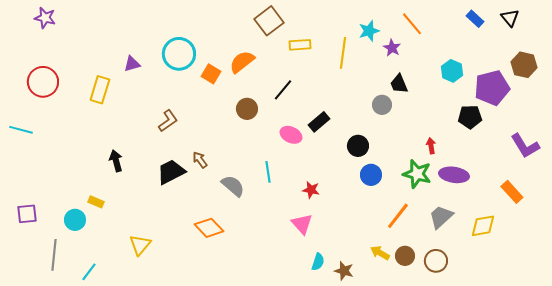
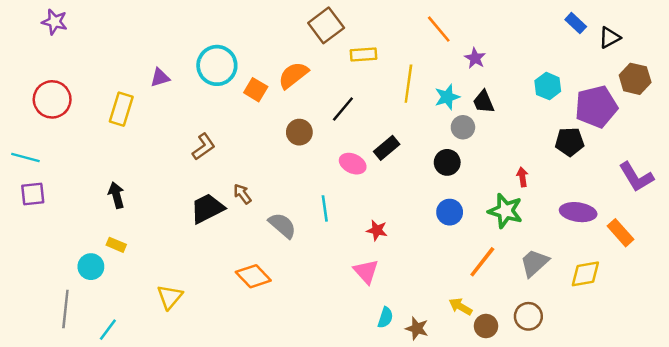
black triangle: (510, 18) -> (610, 38), moved, turned 42
orange line: (412, 24) -> (439, 29), moved
cyan star: (369, 31) -> (447, 97), moved
yellow line: (343, 53) -> (408, 84), moved
black circle: (358, 146) -> (447, 162), moved
black arrow: (116, 161) -> (116, 195), moved
purple ellipse: (454, 175) -> (578, 212), moved
purple square: (27, 214) -> (33, 194), moved
brown circle: (405, 256) -> (486, 326), moved

